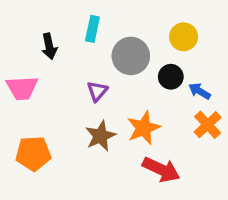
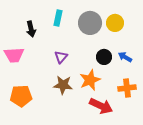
gray circle: (131, 56) -> (90, 23), moved
black circle: (171, 77) -> (104, 57), moved
orange cross: (208, 125) -> (127, 88), moved, turned 36
brown star: (100, 136) -> (63, 85), turned 30

